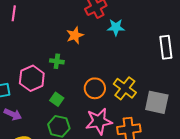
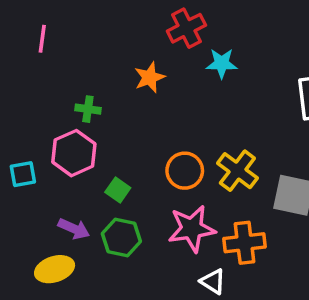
green cross: (57, 61) -> (88, 109), moved
purple arrow: (13, 114) -> (74, 229), moved

